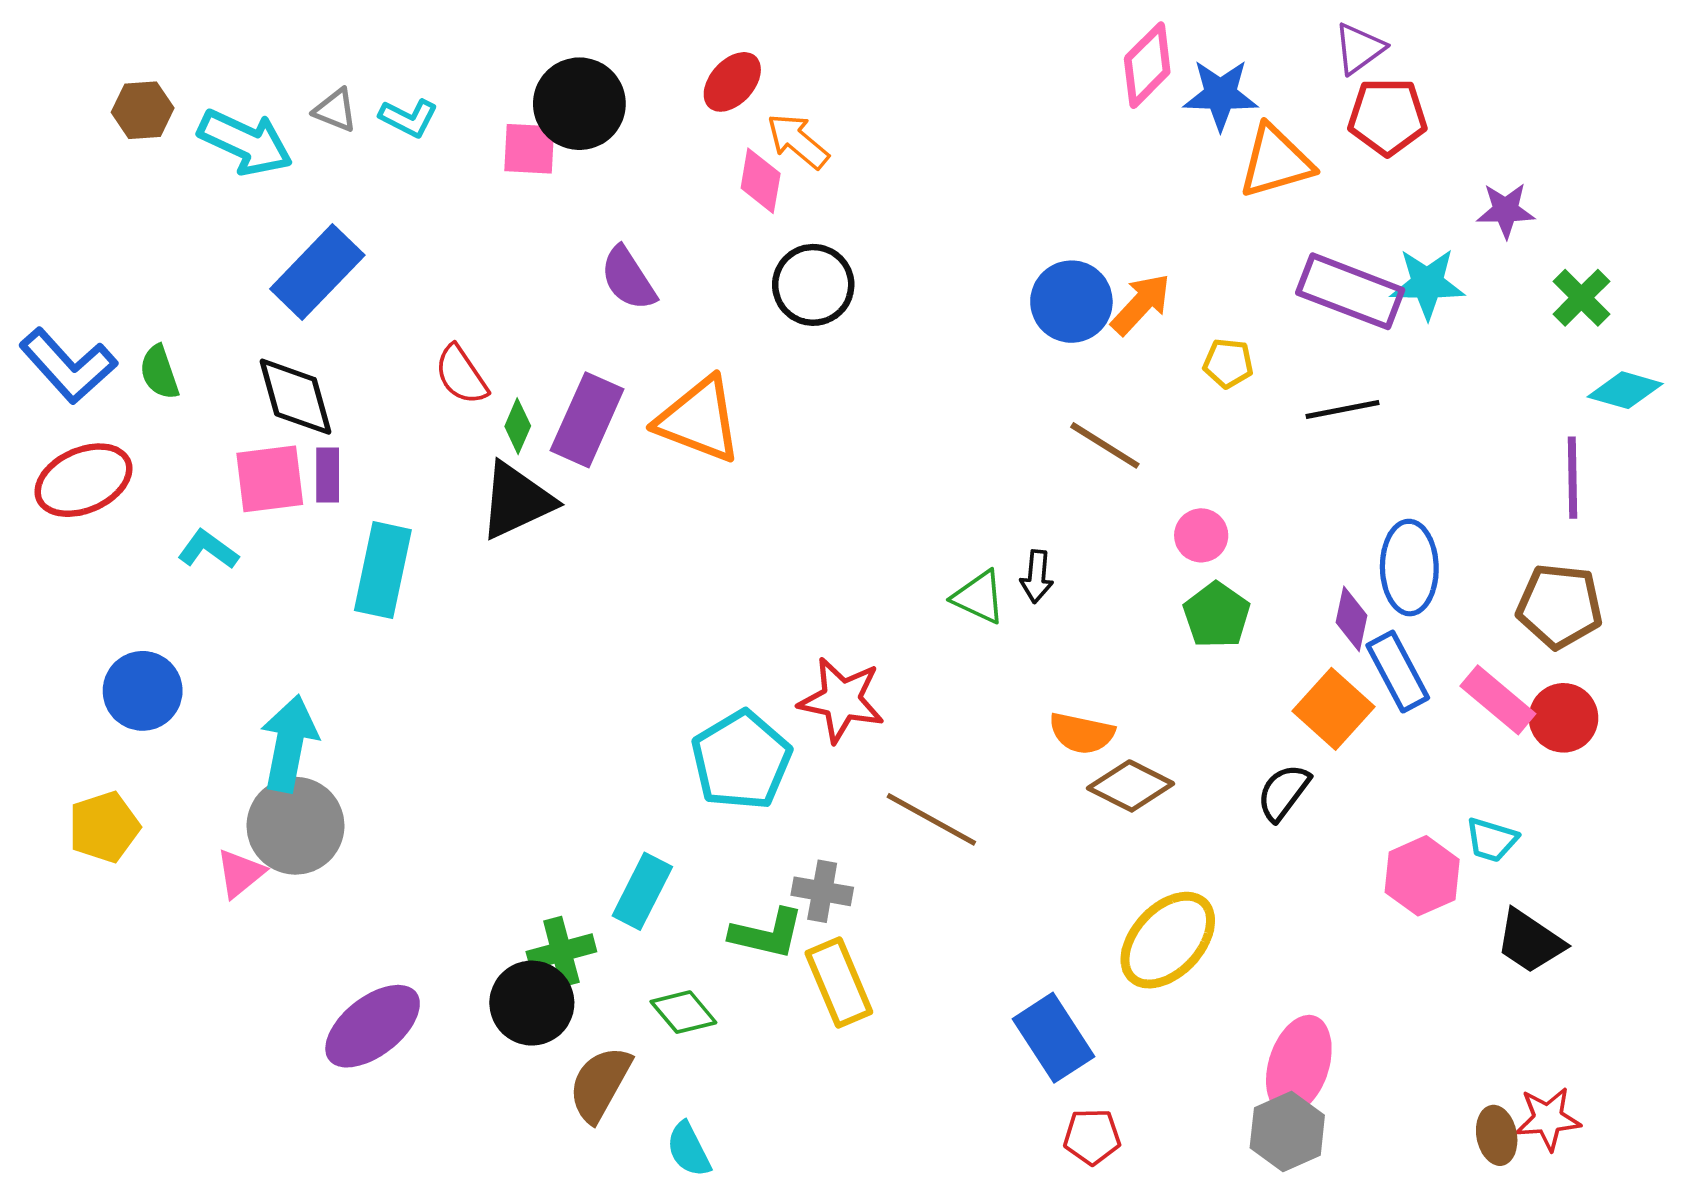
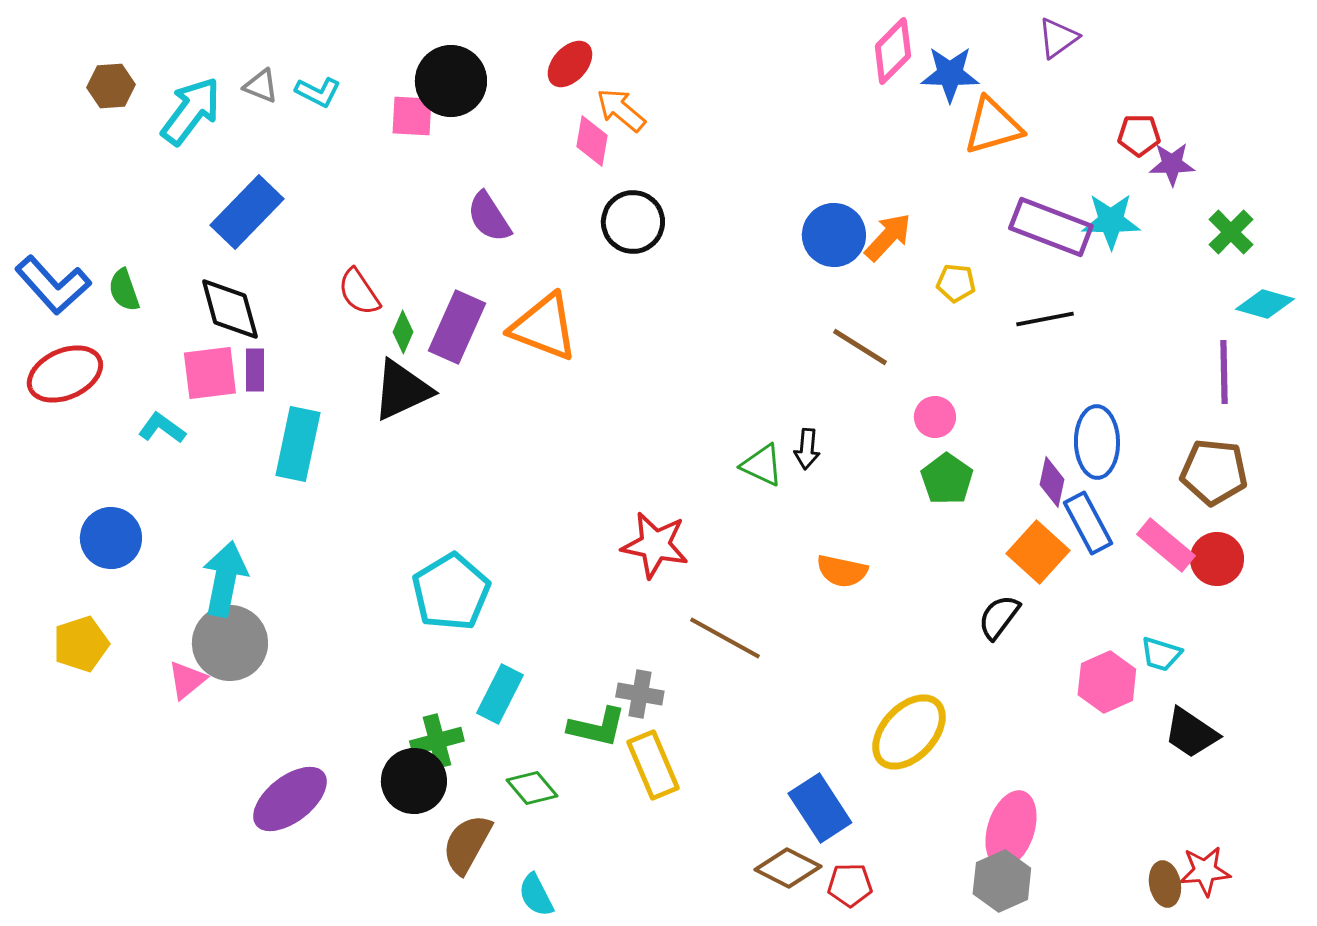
red pentagon: (1387, 117) -> (1139, 135), moved, size x0.7
cyan arrow: (245, 142) -> (191, 111), turned -78
cyan pentagon: (741, 760) -> (451, 592), moved
brown diamond: (1131, 786) -> (788, 868), moved

